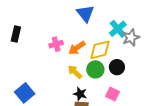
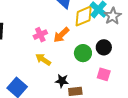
yellow diamond: (100, 50) -> (84, 16), moved
yellow arrow: (75, 72) -> (43, 59), moved
black star: (80, 94) -> (62, 81), moved

